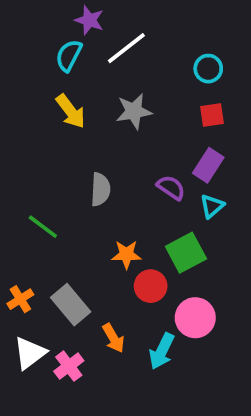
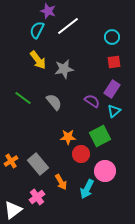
gray star: (134, 111) -> (64, 69), moved
gray semicircle: (100, 189) -> (54, 102), turned -42
green line: (43, 227) -> (23, 98), moved
white triangle: (30, 353) -> (13, 210), moved

